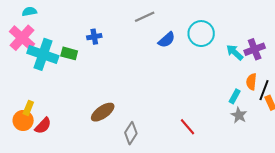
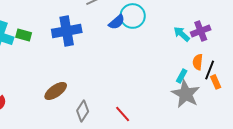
cyan circle: (201, 34) -> (133, 16), moved
blue cross: (94, 37) -> (67, 31), moved, size x2.0
gray star: (239, 115) -> (186, 94), size x1.8
red line: (188, 127) -> (123, 114), moved

